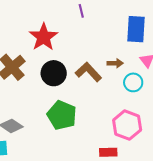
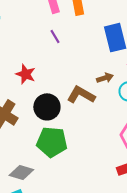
red star: (43, 37) -> (26, 74), size x0.7
green pentagon: (62, 115) -> (52, 142), moved

